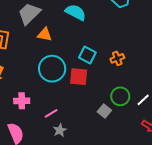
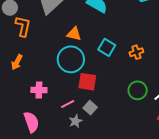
orange triangle: (45, 34) -> (74, 34), moved
red square: (79, 77) -> (87, 82), moved
gray square: (104, 111) -> (90, 108), moved

